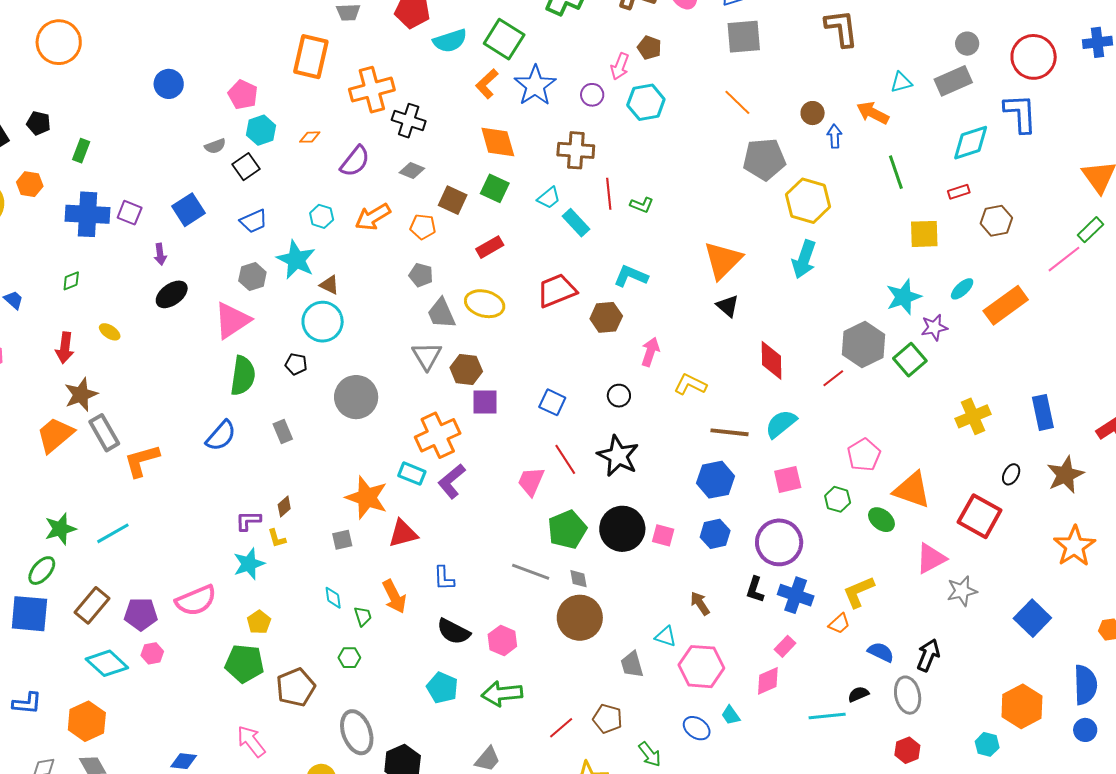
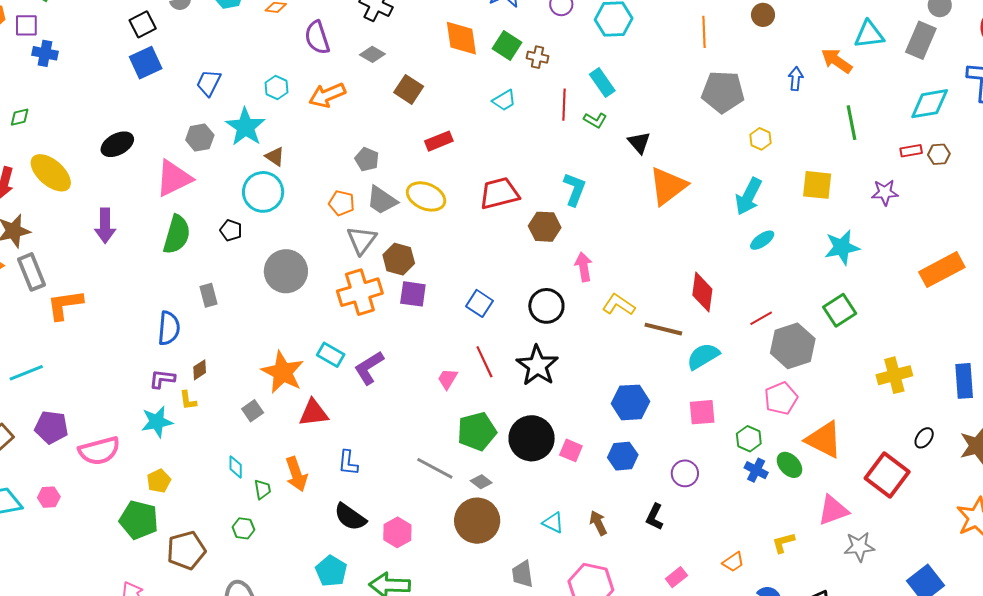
gray rectangle: (953, 81) -> (921, 40), turned -51
cyan triangle: (901, 82) -> (869, 34), size x1.4
orange line: (737, 102) -> (704, 32), turned 36
brown circle: (813, 113) -> (763, 15), moved
brown cross: (576, 150) -> (537, 57), size x0.6
purple semicircle: (355, 161) -> (317, 38), turned 116
black square: (246, 167) -> (143, 24), moved
green square: (495, 188) -> (507, 46), moved
yellow hexagon: (808, 201) -> (760, 139), size x0.5
purple square: (130, 213) -> (26, 25), moved, turned -30
blue cross: (88, 214) -> (45, 53), size x0.6
blue trapezoid: (254, 221) -> (209, 83), turned 132
brown hexagon: (996, 221) -> (939, 154), moved, size x0.7
cyan rectangle: (576, 223) -> (602, 83), moved
orange pentagon: (423, 227) -> (342, 203), moved
yellow square: (924, 234) -> (817, 185), moved
purple arrow: (160, 254) -> (105, 226), moved, size x1.6
cyan L-shape: (631, 276) -> (575, 189), turned 80
cyan ellipse: (962, 289) -> (762, 240), moved
black triangle: (728, 306) -> (639, 143), moved
gray trapezoid: (441, 313) -> (382, 200), turned -40
purple star: (934, 327) -> (885, 192), moved
yellow ellipse: (110, 332) -> (51, 173), size x2.0
gray hexagon: (863, 345) -> (793, 346), moved
pink arrow: (650, 352) -> (584, 267), turned -36
black circle: (619, 396) -> (546, 306), size x1.5
brown line: (729, 432) -> (663, 329), moved
orange cross: (438, 435) -> (360, 292), moved
blue semicircle: (221, 436) -> (169, 328), moved, turned -44
pink trapezoid: (531, 481) -> (448, 379), size x0.7
gray square: (342, 540) -> (253, 411), turned -30
purple circle: (779, 542) -> (685, 473), size x0.6
gray diamond: (578, 579) -> (481, 482), turned -50
yellow L-shape: (859, 592) -> (783, 543), moved, size x0.7
blue cross: (796, 595) -> (756, 470), moved, size x0.7
purple pentagon: (141, 614) -> (51, 427), moved
cyan triangle: (666, 636) -> (553, 523), moved

